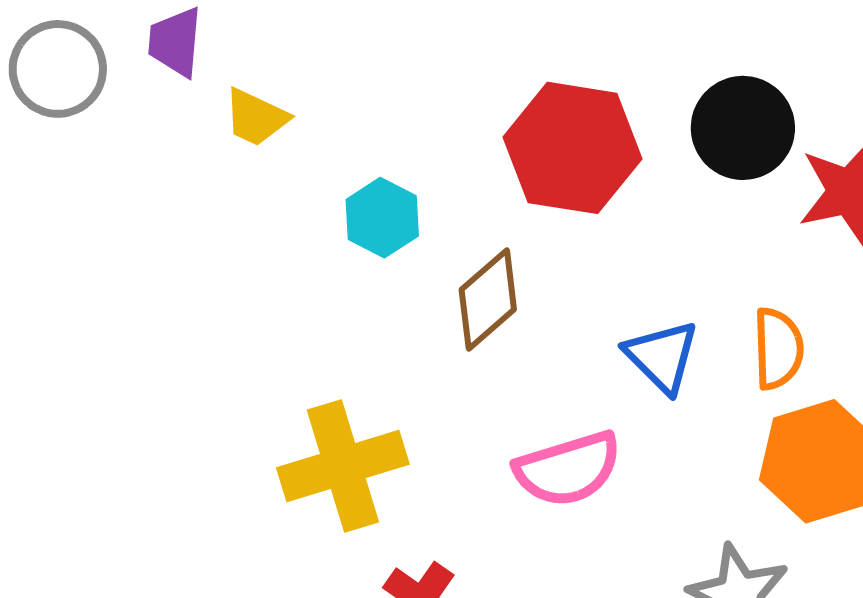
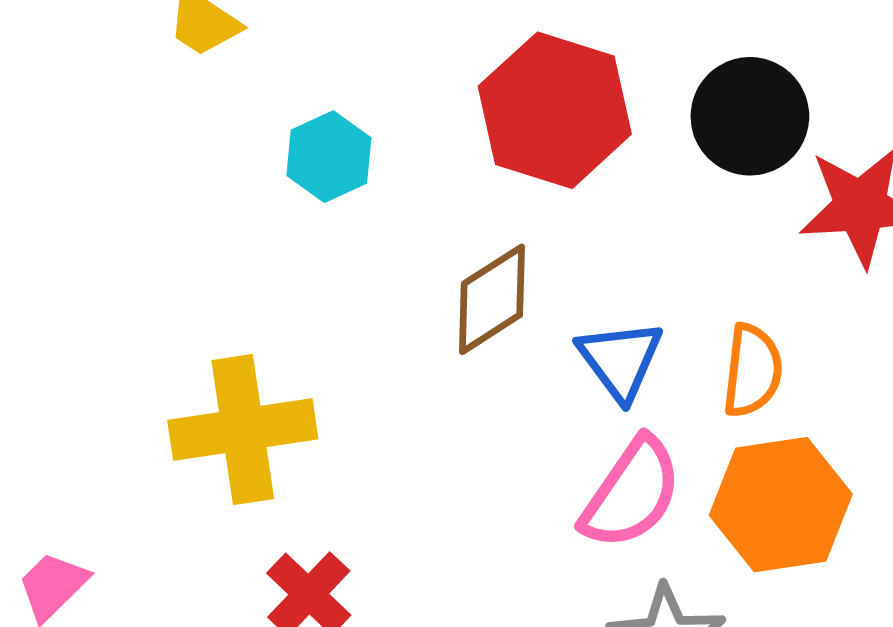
brown diamond: (488, 299) -> (492, 299), moved
pink semicircle: (568, 469) -> (631, 493), moved, turned -47

